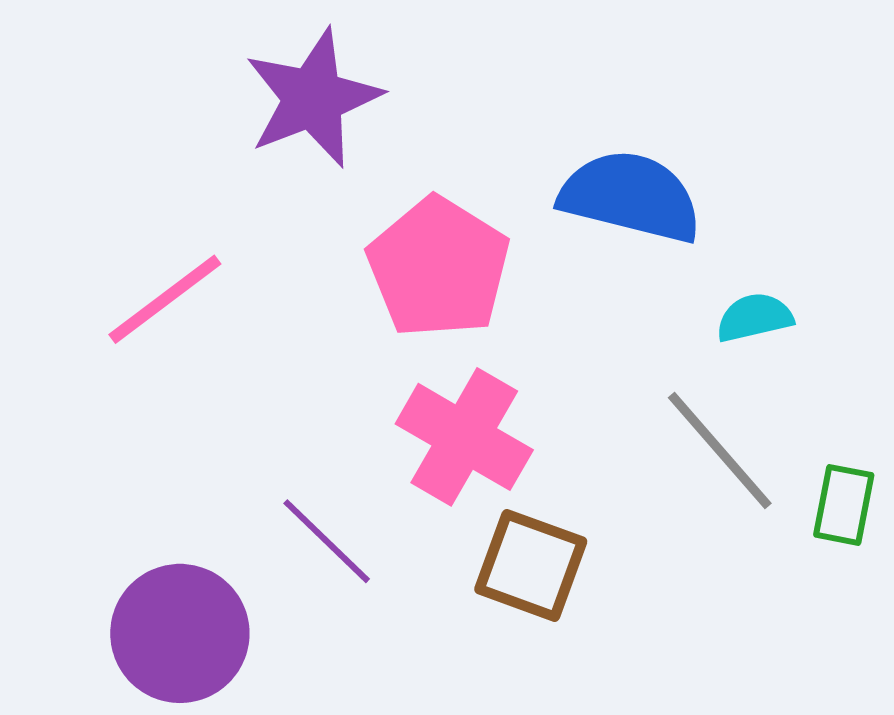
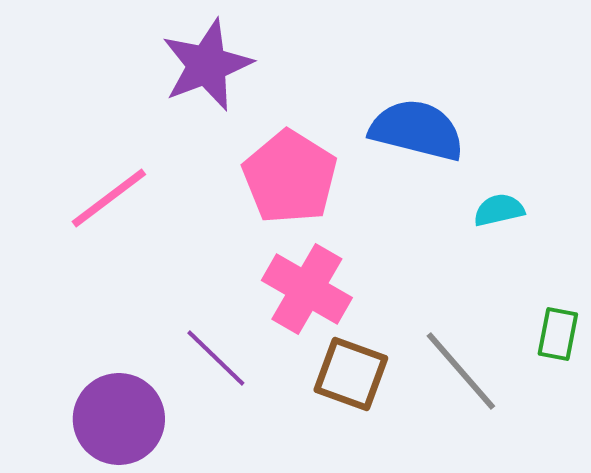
gray line: (720, 450) -> (461, 371), moved

